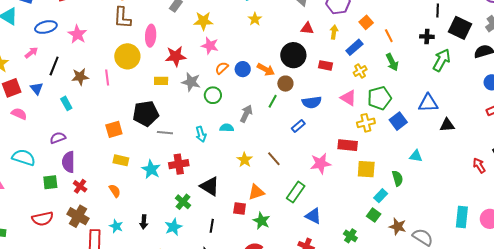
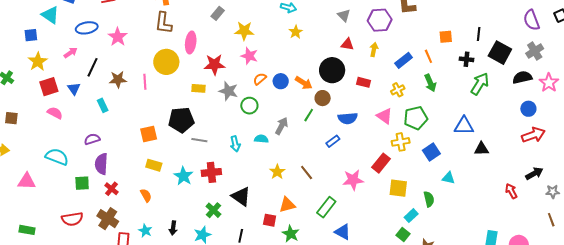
orange square: (366, 22) -> (446, 37), moved, turned 32
blue rectangle: (354, 47) -> (404, 60), moved
blue square: (398, 121) -> (431, 152), moved
red rectangle: (348, 145) -> (381, 163), turned -60

